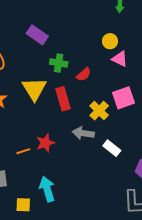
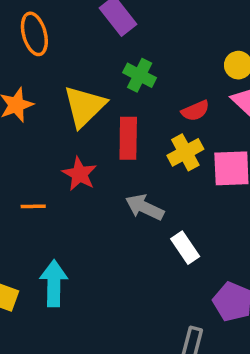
red semicircle: (84, 74) -> (195, 111), moved
yellow cross: (99, 111) -> (185, 152), moved
red star: (45, 143) -> (80, 174), moved, turned 30

